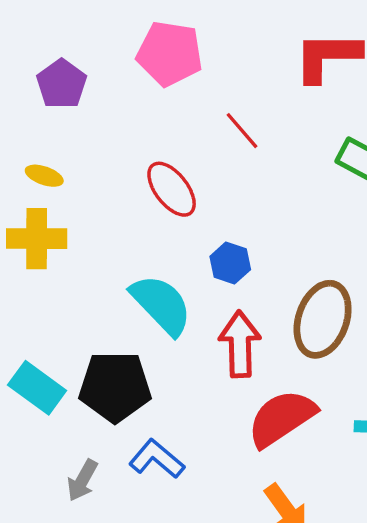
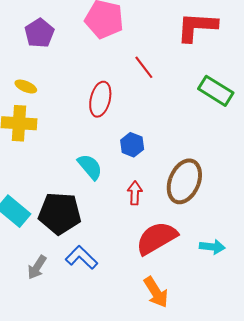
red ellipse: (172, 189) -> (100, 99), turned 48
cyan semicircle: (161, 305) -> (90, 167), size x0.7
red arrow: (240, 344) -> (135, 193), size x0.6

